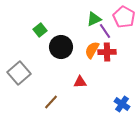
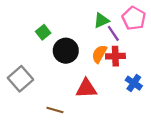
red triangle: (80, 82) -> (86, 88), size x1.5
brown line: (51, 102) -> (55, 110), turned 63
blue cross: (122, 104) -> (134, 83), moved

